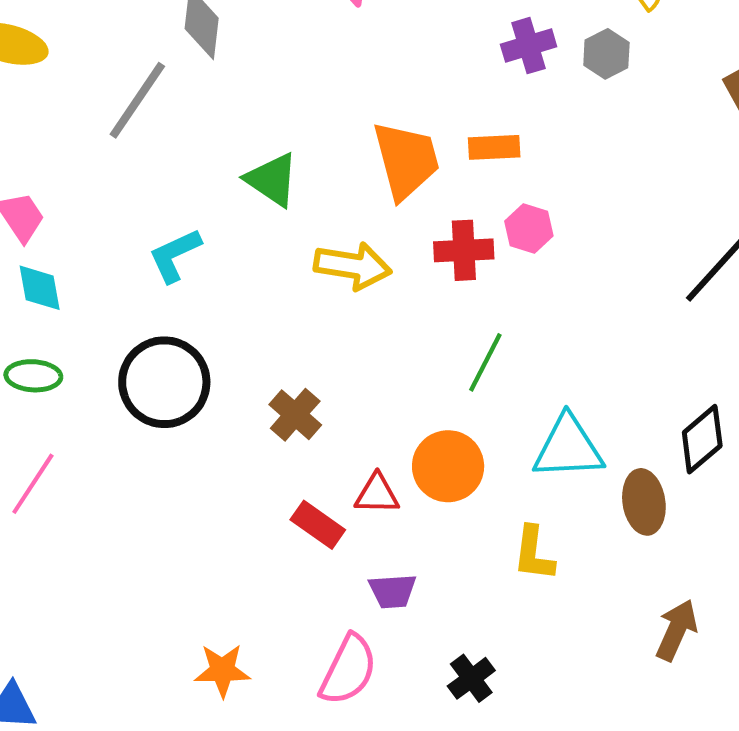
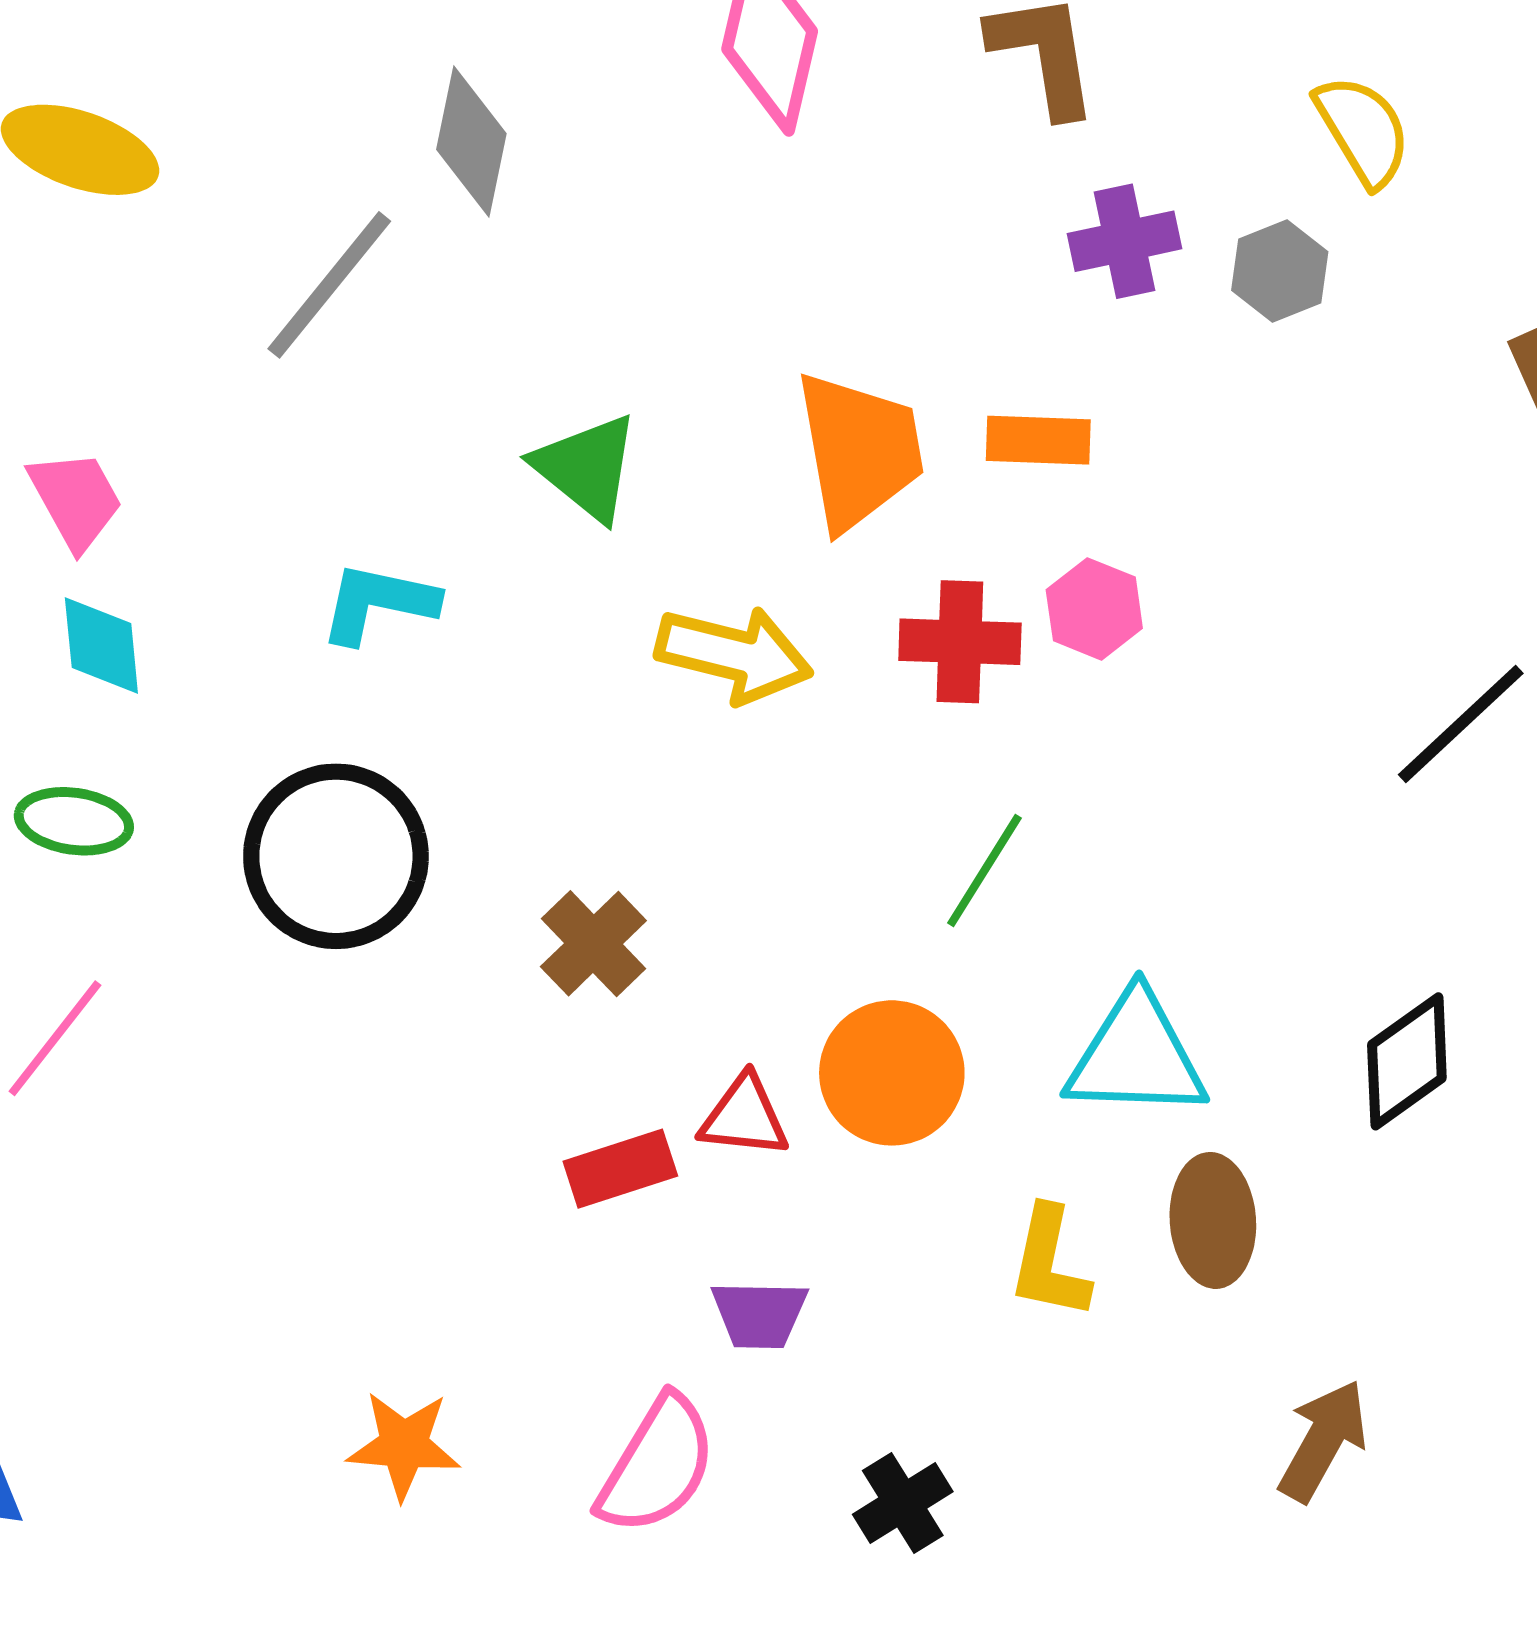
cyan L-shape: (175, 255) -> (378, 603), turned 32
brown ellipse: (644, 502) -> (1213, 1220), moved
red rectangle: (318, 525) -> (620, 1169), turned -58

